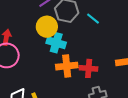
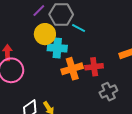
cyan line: (93, 19) -> (79, 28), moved

